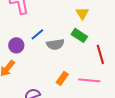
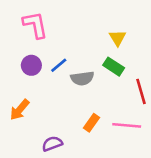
purple circle: (16, 45) -> (31, 65), moved

